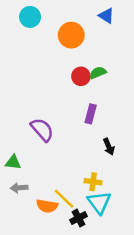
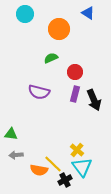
green semicircle: (98, 73) -> (51, 58), moved
red circle: (81, 76) -> (75, 72), moved
purple semicircle: (42, 130) -> (39, 92), moved, turned 145
black arrow: (109, 147) -> (94, 100), moved, size x1.5
yellow cross: (93, 182) -> (77, 150), turned 32

